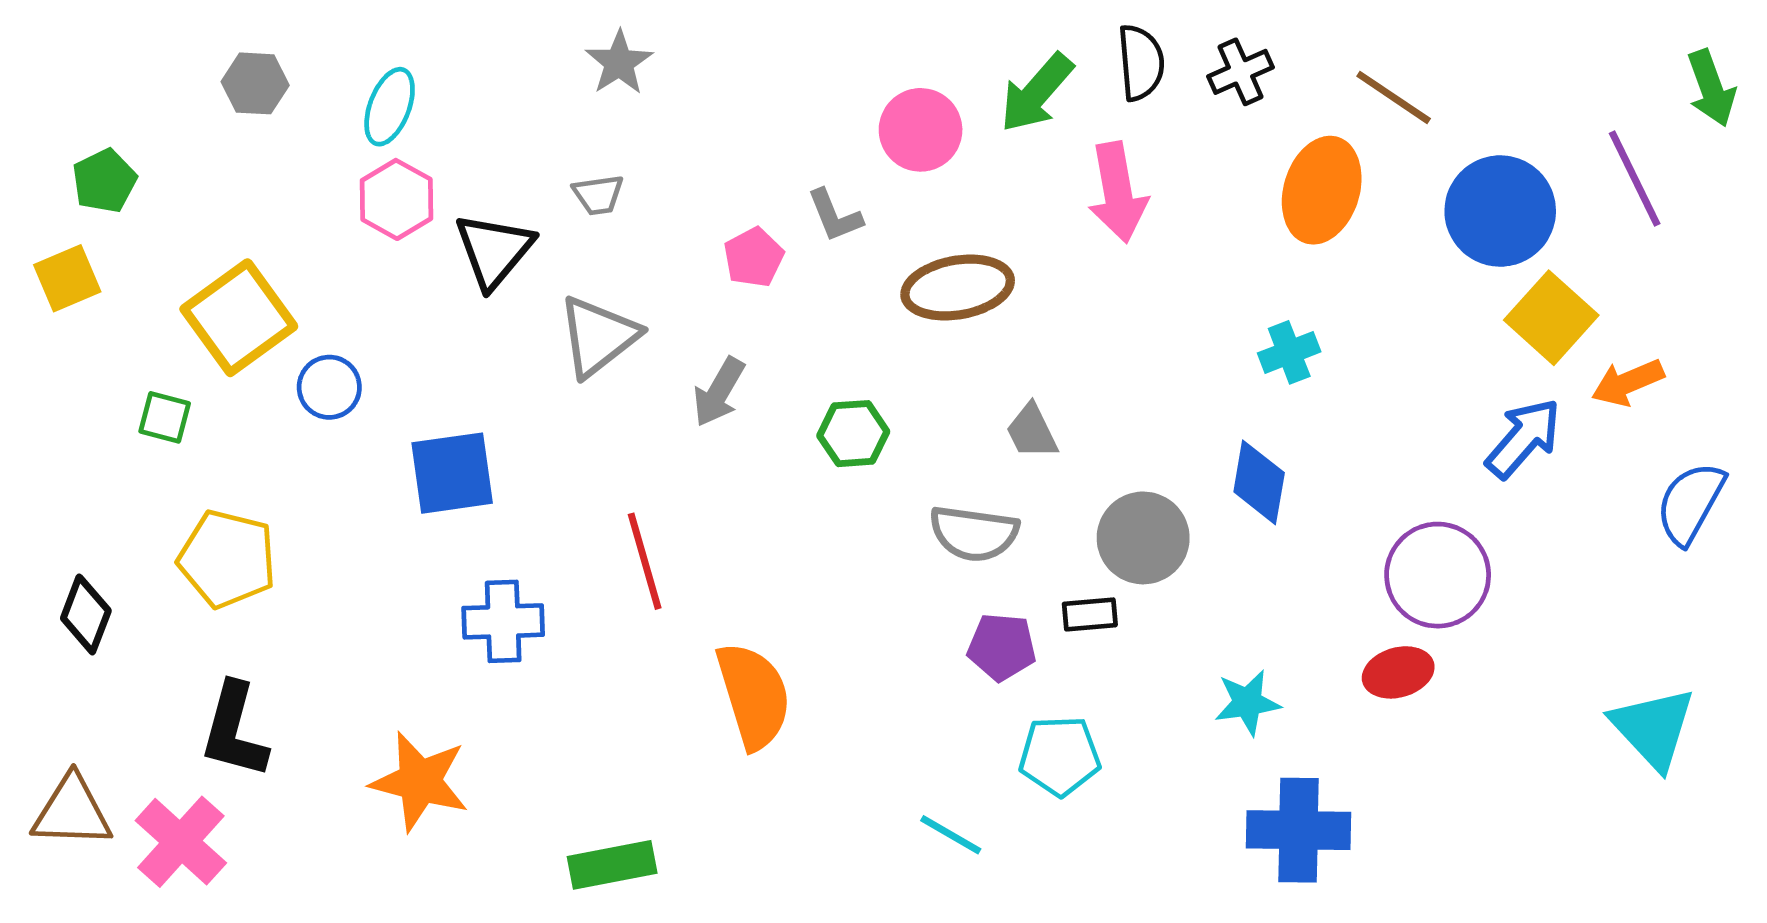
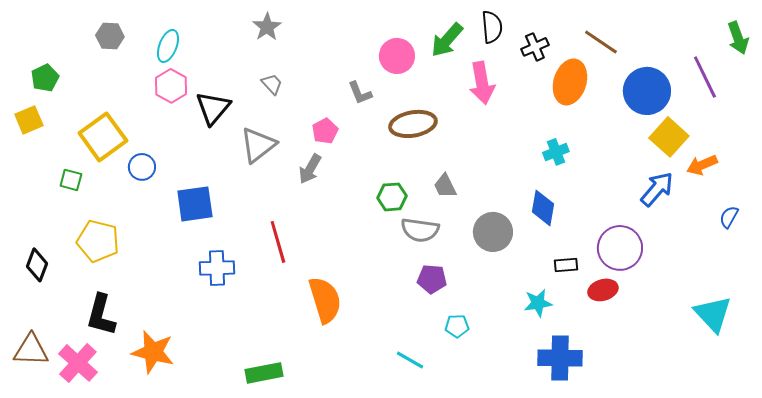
black cross: (1241, 72) -> (535, 47), moved
gray trapezoid: (598, 195) -> (272, 84), moved, turned -125
pink pentagon: (754, 257) -> (325, 131), moved
green hexagon: (853, 434) -> (392, 197), moved
blue semicircle: (1690, 503) -> (729, 217), size x0.6
black rectangle: (1090, 614) -> (566, 265), moved
cyan pentagon: (1060, 756) -> (457, 326), size x0.7
orange star: (420, 781) -> (153, 352), moved

